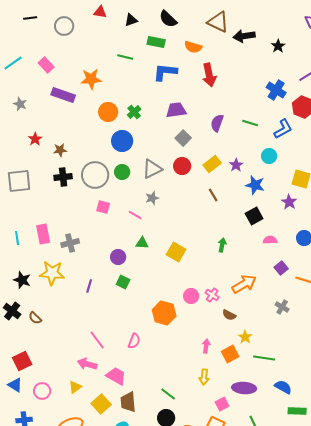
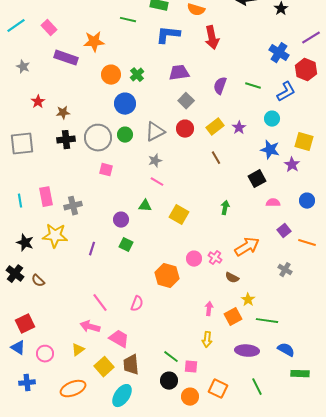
blue star: (255, 185) -> (270, 150), moved
pink line: (135, 215) -> (157, 182), moved
pink square: (222, 404) -> (191, 367), moved, turned 32

